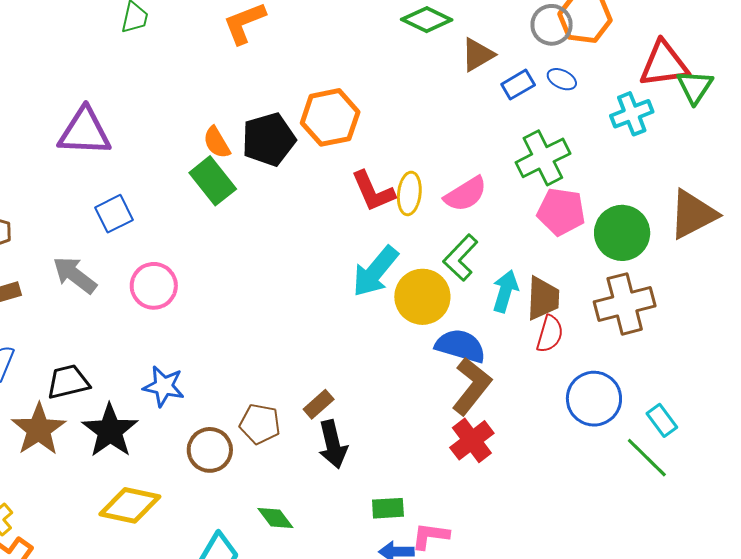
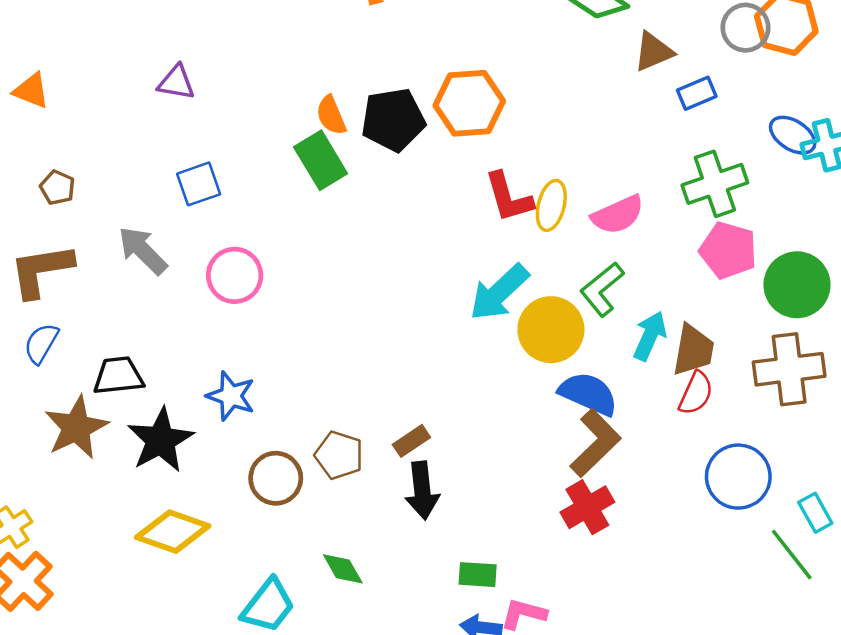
blue ellipse: (562, 79) -> (793, 135), moved, size x1.4
purple triangle: (84, 132) -> (176, 82), size x0.6

